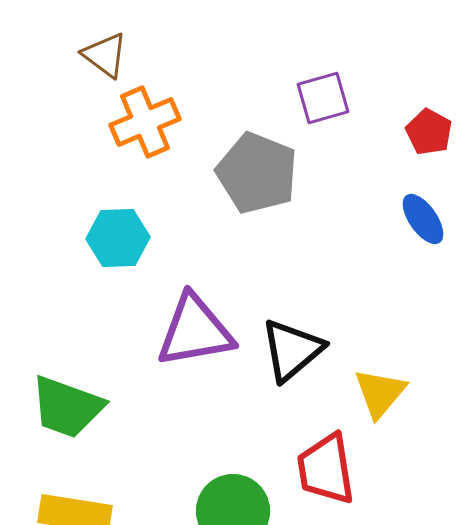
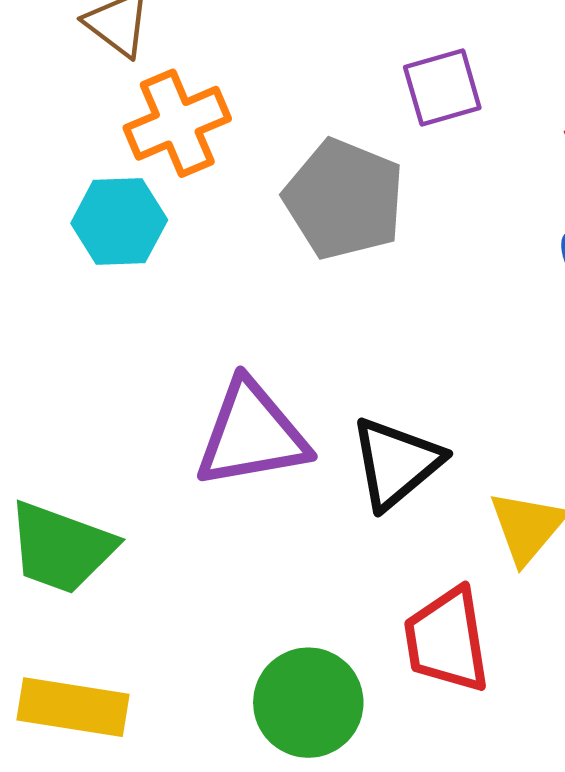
cyan hexagon: (118, 238) -> (119, 222), moved

